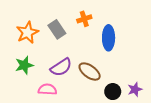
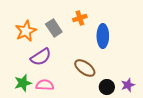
green star: (24, 65) -> (23, 83), moved
purple semicircle: (61, 67) -> (41, 57), moved

